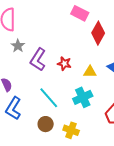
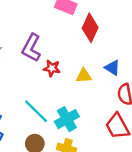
purple L-shape: (38, 59) -> (31, 48), moved
cyan cross: (83, 97) -> (67, 119), moved

